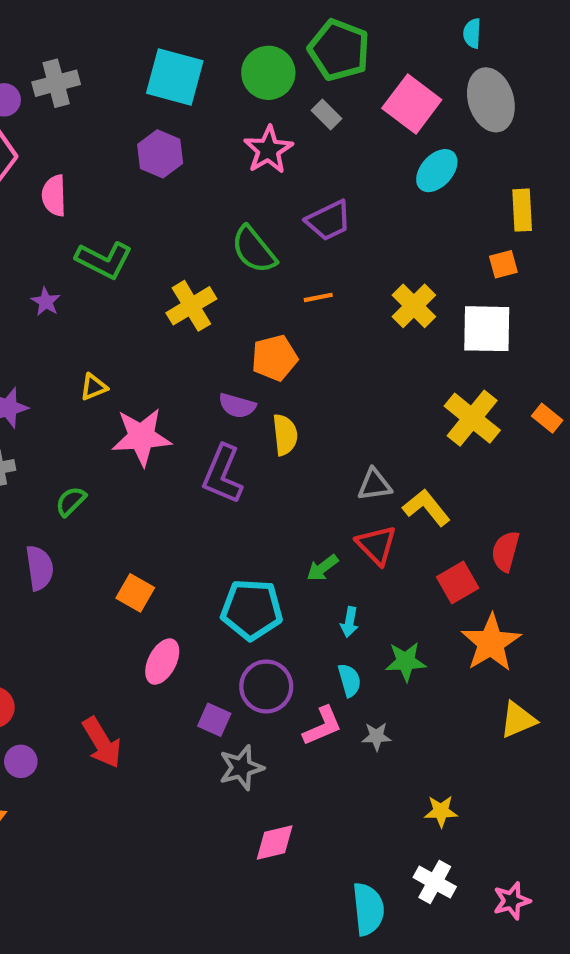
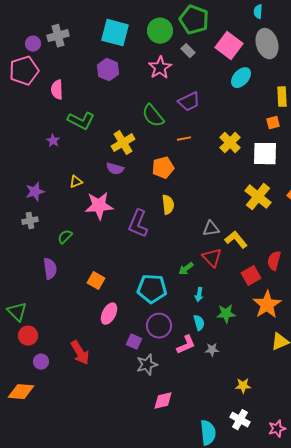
purple semicircle: (237, 406) -> (115, 169), moved

